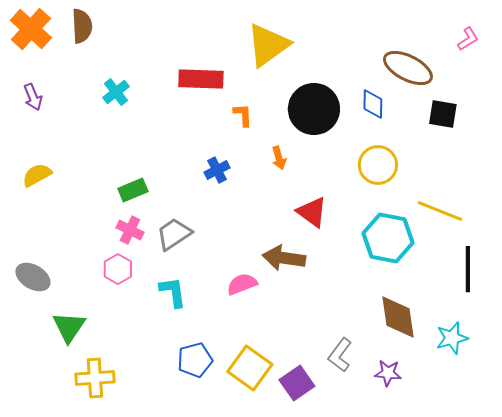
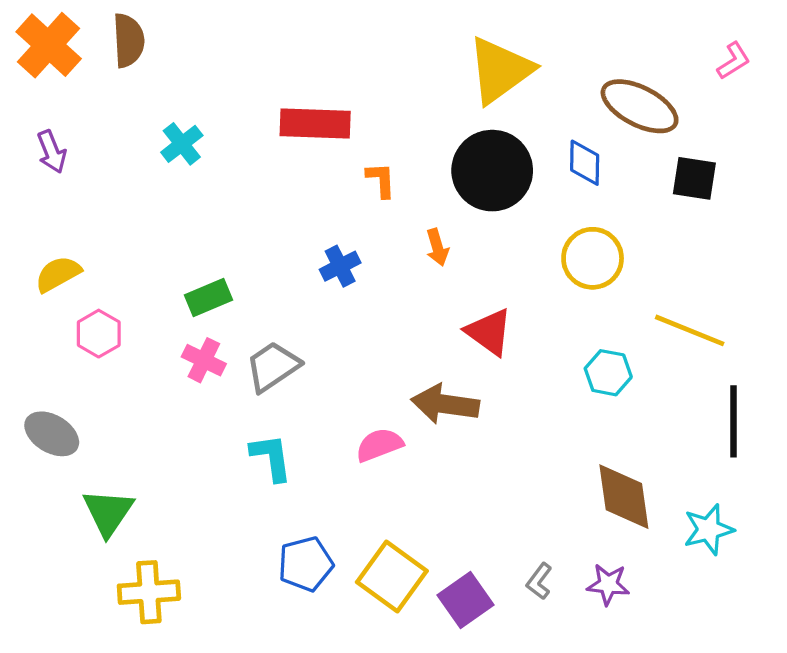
yellow triangle: (268, 45) -> (500, 70), moved
cyan hexagon: (388, 238) -> (608, 373), size x0.6
pink hexagon: (118, 269) -> (99, 334), moved
gray L-shape: (340, 355) -> (539, 581), moved, size x0.7

